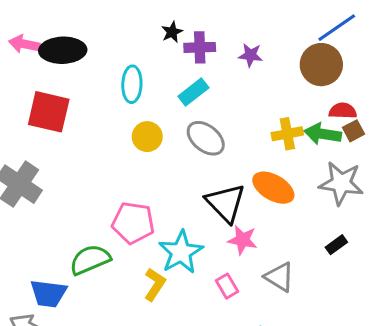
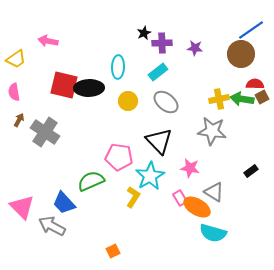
black ellipse: (63, 50) -> (89, 88), moved
gray star: (341, 183) -> (212, 131), moved
orange ellipse: (273, 188) -> (197, 207), moved
black triangle: (226, 203) -> (159, 141), moved
blue trapezoid: (48, 293) -> (64, 203), turned 40

